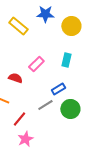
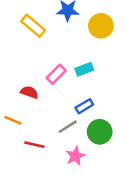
cyan rectangle: (66, 60) -> (84, 69), moved, turned 56
red line: (19, 119) -> (34, 145), turned 63
pink star: (25, 139) -> (75, 156), moved

